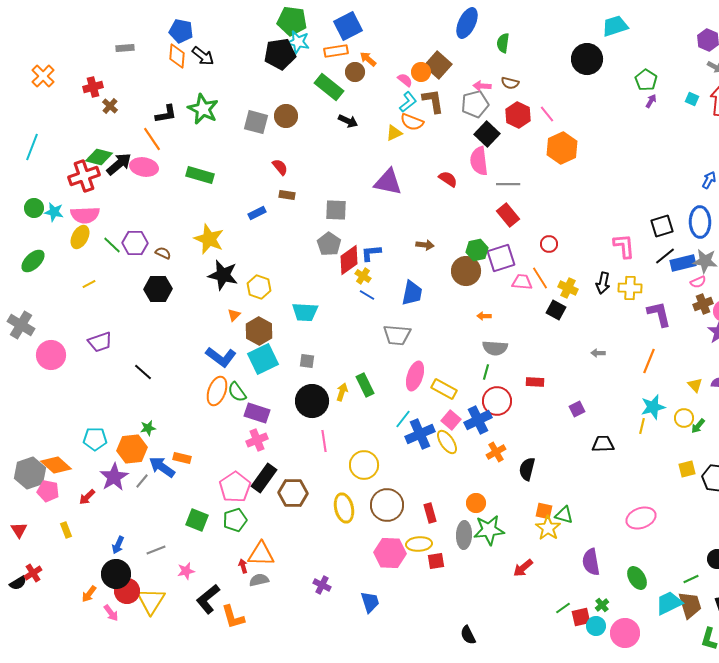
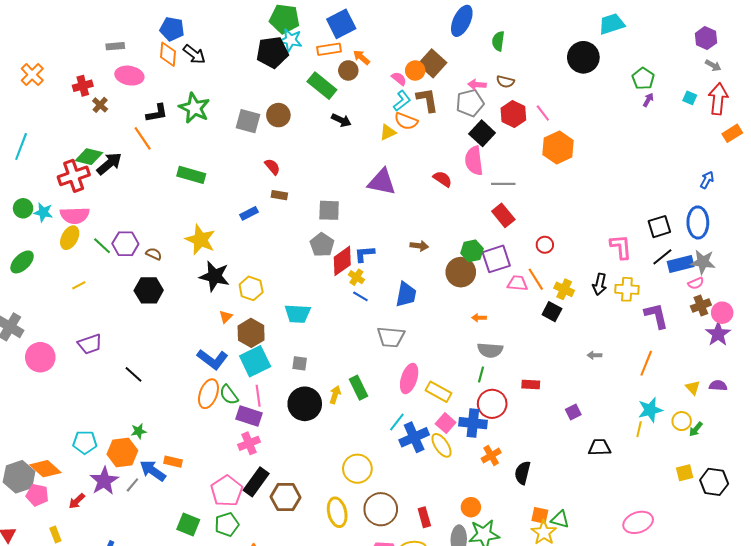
pink ellipse: (144, 167) -> (129, 76), moved
blue cross: (478, 420) -> (473, 423), turned 32
pink line: (324, 441) -> (258, 396), moved

